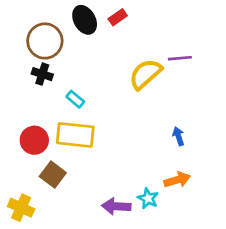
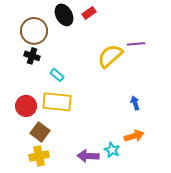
yellow cross: (21, 208) -> (39, 156), moved, turned -36

